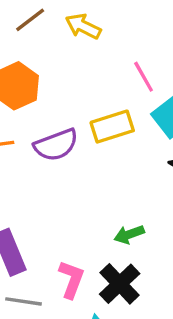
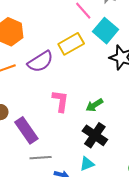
pink L-shape: (71, 279) -> (60, 101), moved

